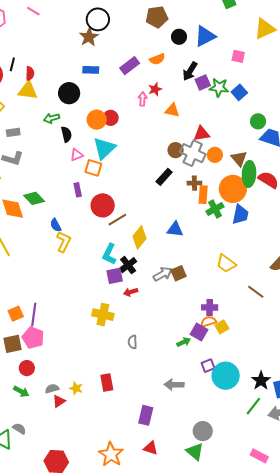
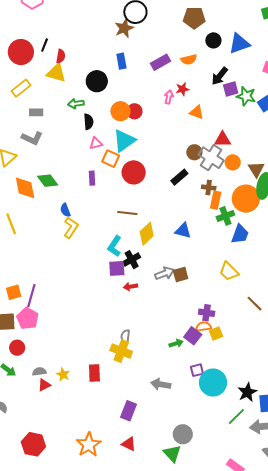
blue rectangle: (91, 70) -> (121, 61), turned 70
red circle: (103, 205) -> (134, 172), moved
blue trapezoid: (240, 215) -> (240, 234), moved
brown line: (117, 220) -> (127, 213), turned 30
yellow cross: (103, 315) -> (121, 351), moved

